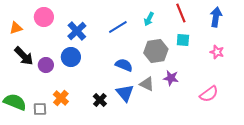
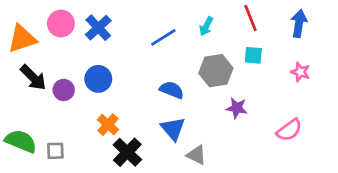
orange triangle: (16, 28) -> (22, 39), size x1.6
blue cross: (77, 31) -> (98, 28), moved
gray triangle: (147, 84) -> (197, 155), moved
orange cross: (61, 98) -> (108, 125), moved
black cross: (100, 100) -> (127, 152), moved, size x1.5

